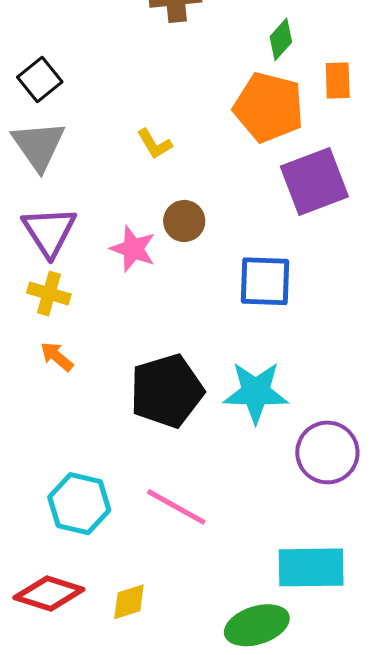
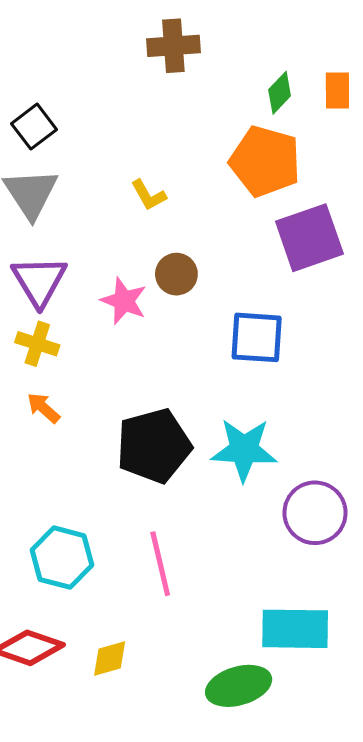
orange rectangle: (338, 81) -> (337, 90), moved
pink line: (176, 507) -> (160, 564), turned 46

